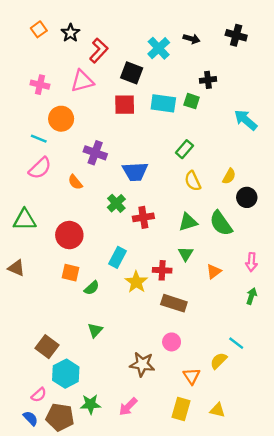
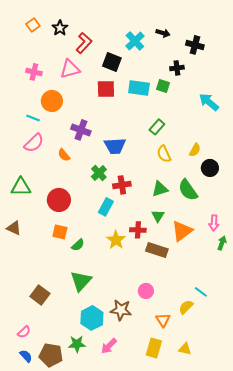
black cross: (236, 35) -> (195, 45), moved
cyan rectangle: (118, 257) -> (106, 207), moved
orange triangle: (214, 271) -> (182, 231), size x1.6
green arrow: (251, 296) -> (222, 243), moved
brown rectangle: (174, 303) -> (157, 250), moved
green triangle: (95, 330) -> (81, 281), size x1.6
cyan hexagon: (66, 374) -> (92, 318), moved
pink semicircle: (39, 395) -> (24, 332), moved

